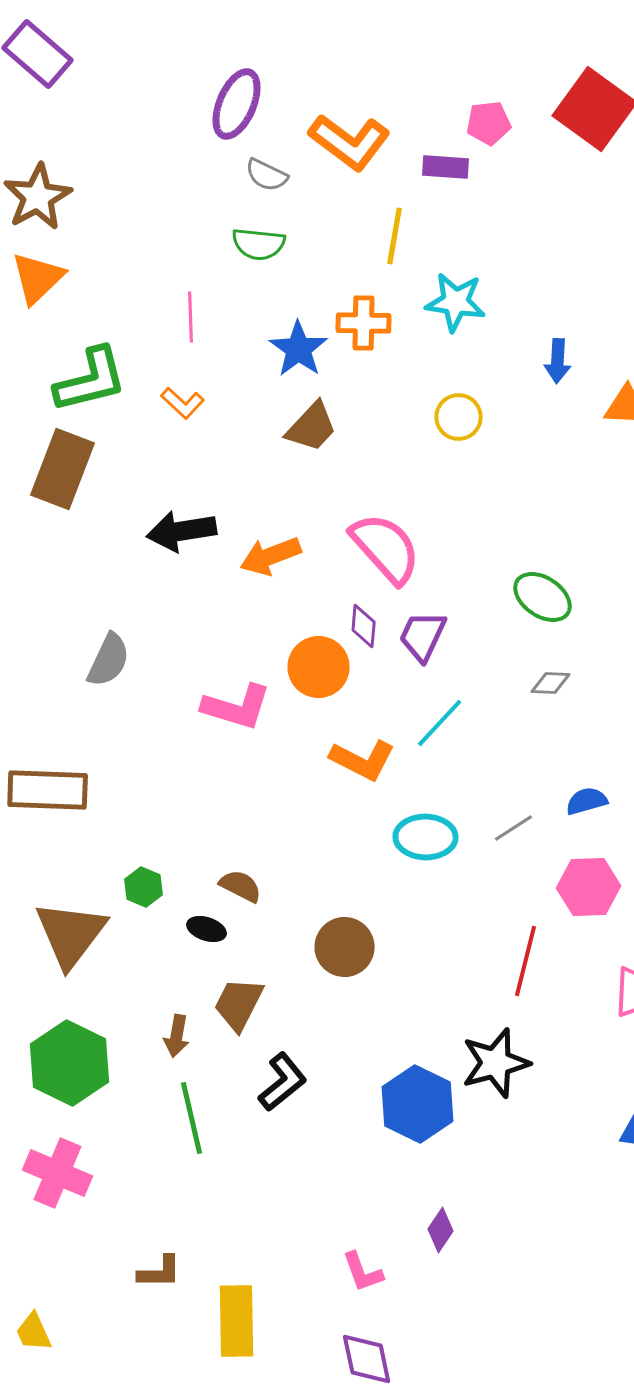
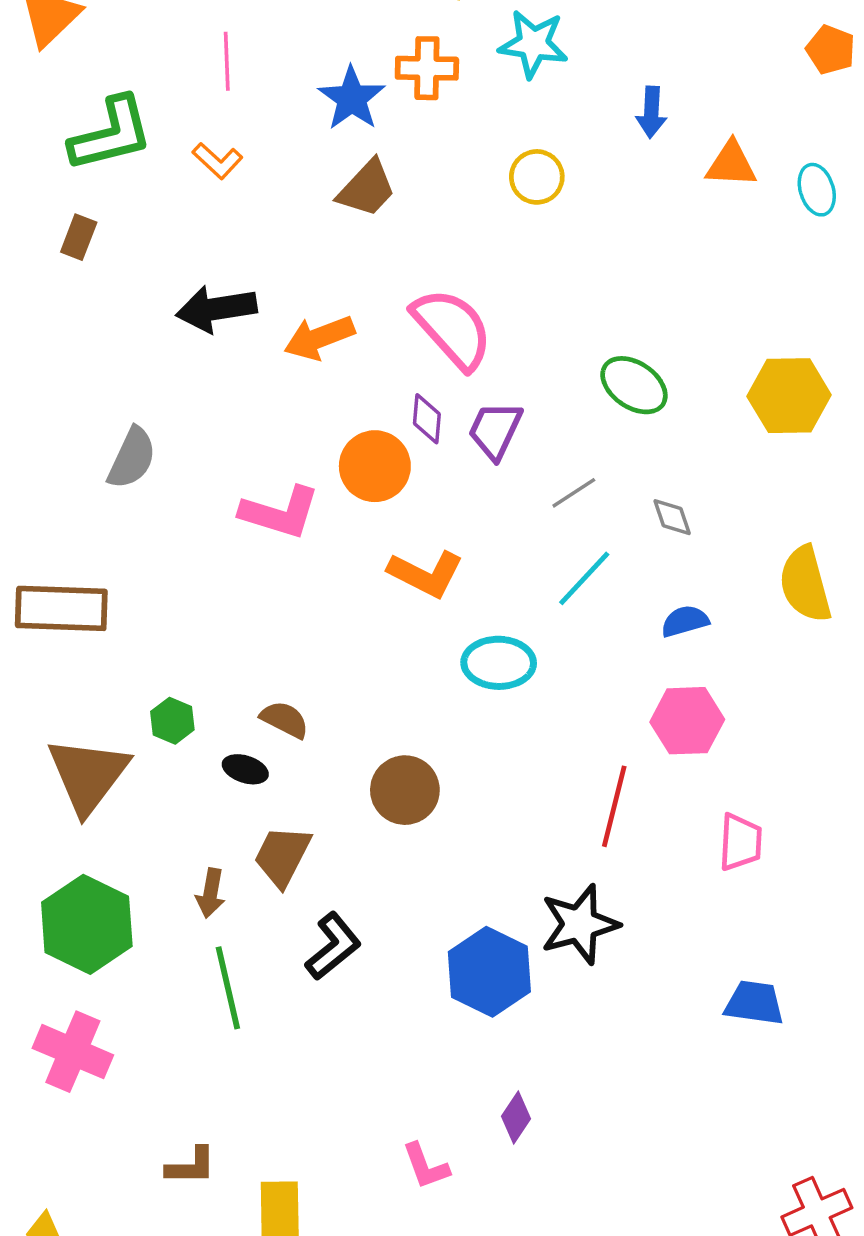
brown rectangle: (63, 469) -> (79, 237), size x0.5
gray diamond: (551, 683) -> (672, 517), moved, turned 69
cyan line: (440, 723) -> (584, 578), moved
gray line: (514, 828) -> (574, 493), moved

